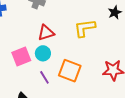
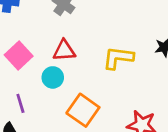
pink square: (21, 57) -> (19, 55), moved, turned -36
purple line: (44, 77) -> (20, 103), moved

